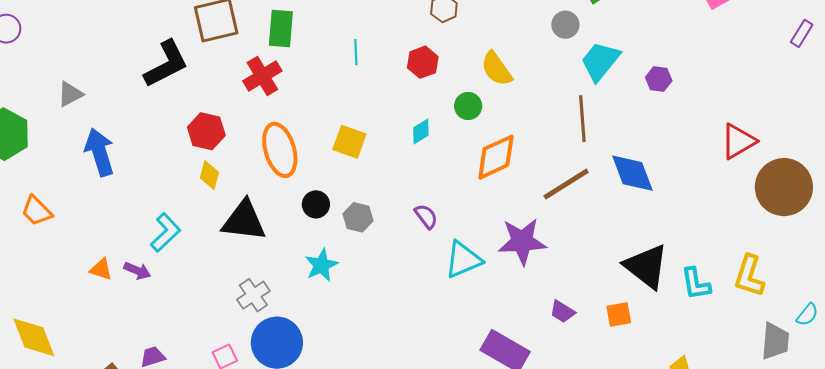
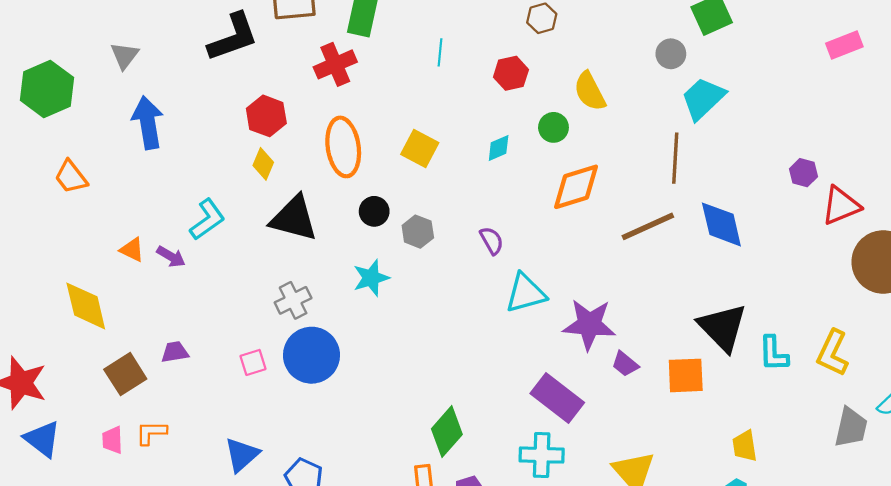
purple hexagon: (659, 79) -> (803, 173), moved
gray triangle: (70, 94) -> (125, 56), turned -32
purple star: (522, 241) -> (589, 324), moved
orange square: (619, 315) -> (686, 375), size x1.4
yellow diamond: (34, 337) -> (86, 306), moved

